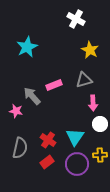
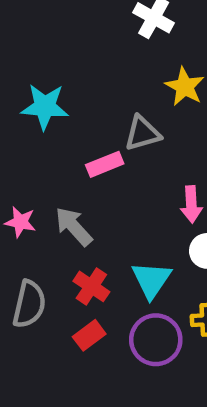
cyan star: (27, 47) -> (45, 107), moved, turned 30
gray triangle: (84, 80) -> (142, 133), moved
gray arrow: (32, 96) -> (74, 227), moved

